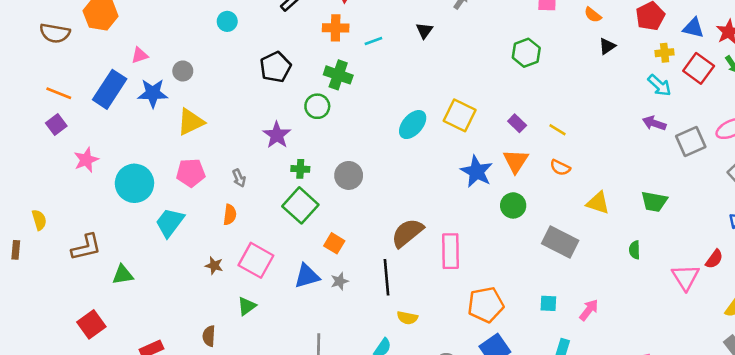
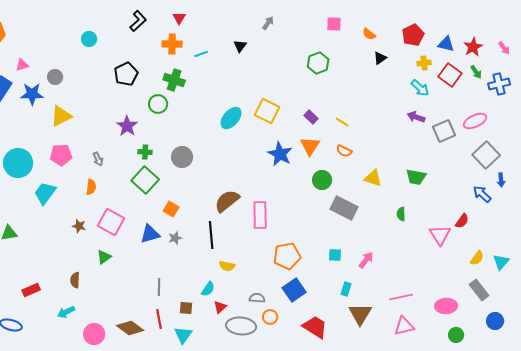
green circle: (513, 205) -> (322, 180), moved

